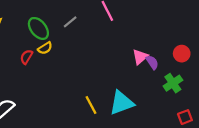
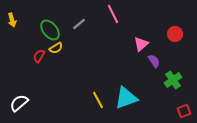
red circle: (182, 54) -> (175, 34), moved
pink triangle: (140, 57) -> (141, 44), moved

